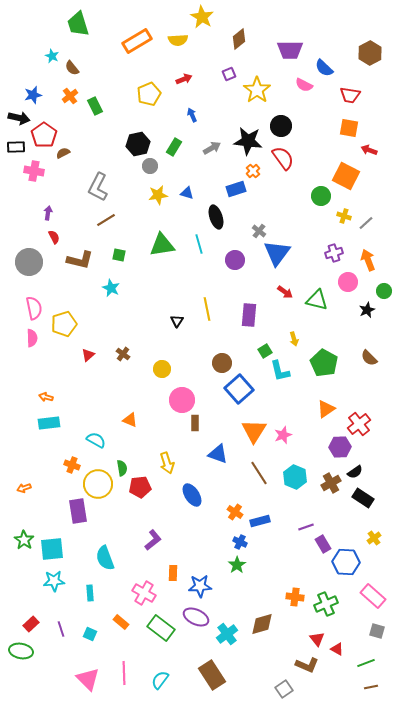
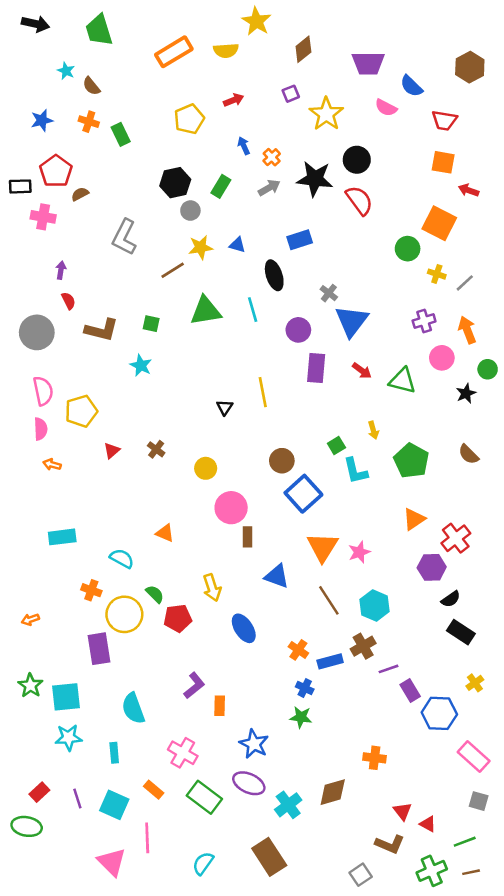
orange cross: (70, 96) -> (89, 122), turned -35
black arrow: (19, 118) -> (35, 24), moved
orange cross: (253, 171) -> (272, 157), moved
brown line: (106, 220) -> (173, 270), moved
purple rectangle: (249, 315) -> (316, 368), moved
orange arrow: (46, 397) -> (52, 465), moved
green semicircle: (122, 468) -> (155, 594), turned -35
brown cross: (331, 483) -> (363, 646), moved
green star: (237, 565) -> (301, 717), turned -30
orange rectangle: (173, 573) -> (220, 706), moved
blue star: (200, 586) -> (254, 744), turned 30
green cross: (326, 604) -> (432, 871), moved
cyan square: (90, 634) -> (114, 805), size x1.6
pink line: (124, 673) -> (147, 838), moved

